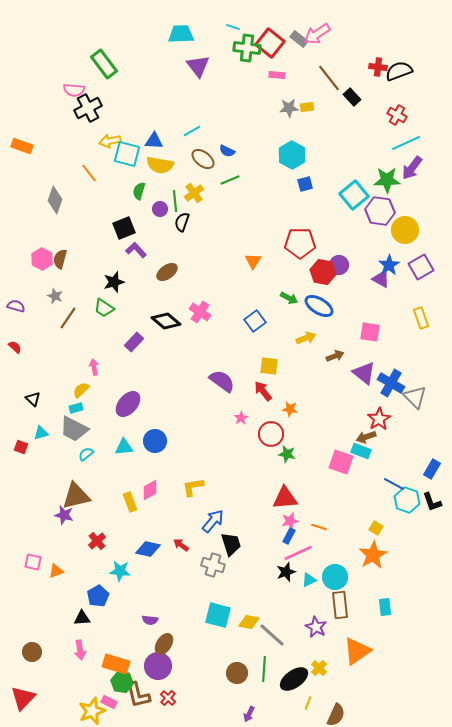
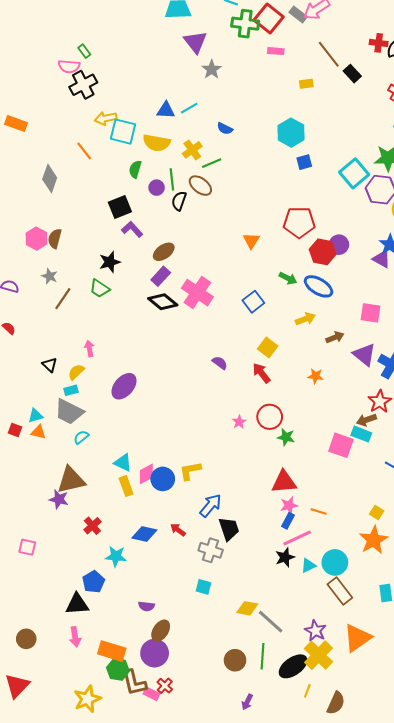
green rectangle: (104, 64) -> (84, 51), moved, size x0.5
gray star: (289, 108) -> (212, 69), moved, turned -30
blue triangle: (154, 141) -> (166, 110), moved
brown ellipse: (203, 159) -> (200, 186), moved
green line: (230, 180) -> (212, 163), moved
yellow cross: (194, 193) -> (192, 150), moved
pink cross: (200, 312) -> (197, 293), size x1.4
purple rectangle: (134, 342) -> (161, 276), moved
yellow square: (269, 366) -> (268, 348), turned 30
purple semicircle: (222, 381) -> (220, 363), size x0.6
black triangle: (33, 399) -> (50, 365), moved
orange star: (290, 409) -> (315, 376), moved
pink star: (241, 418) -> (239, 422), moved
blue circle: (155, 441) -> (163, 479), moved
cyan triangle: (124, 447) -> (123, 463), moved, turned 30
orange triangle: (56, 571) -> (38, 432), moved, turned 35
brown rectangle: (340, 605) -> (340, 591), turned -32
cyan square: (218, 615) -> (203, 587), moved, size x0.6
black triangle: (82, 618) -> (77, 604), size x1.4
purple star: (316, 627) -> (315, 631), moved
yellow cross: (319, 668) -> (319, 655), size x1.8
pink rectangle: (109, 702) -> (151, 694), moved

